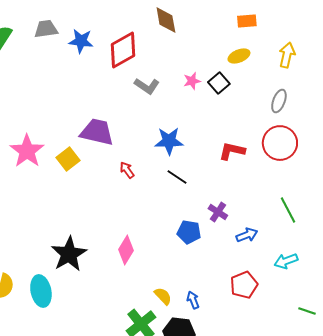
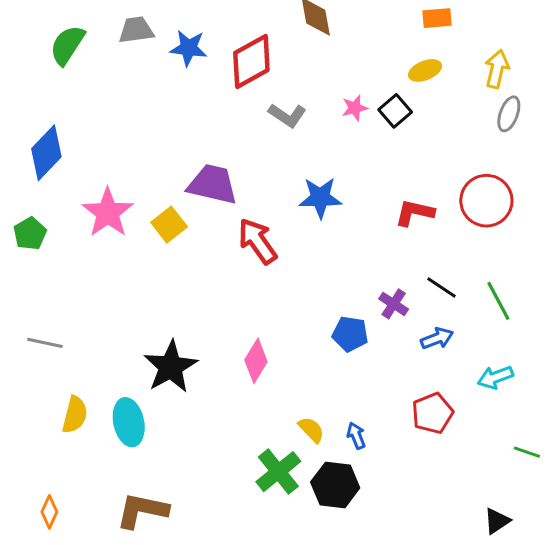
gray ellipse: (279, 101) -> (509, 114), moved
red arrow: (127, 170) -> (257, 241), size x1.8
black line: (177, 177) -> (441, 287), moved

